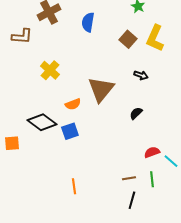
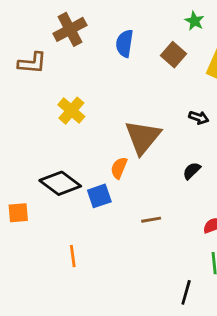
brown square: (128, 39) -> (174, 55), moved
orange semicircle: (73, 104) -> (119, 168), moved, turned 133
brown line: (129, 178) -> (151, 220), moved
orange line: (74, 186) -> (73, 256), moved

